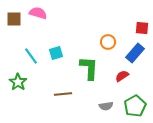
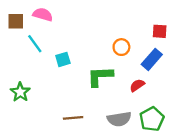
cyan line: (31, 56) -> (35, 44), moved
green L-shape: (89, 68) -> (100, 76), turned -95
brown line: (63, 94) -> (73, 118), moved
gray semicircle: (106, 106) -> (119, 119), size x1.5

